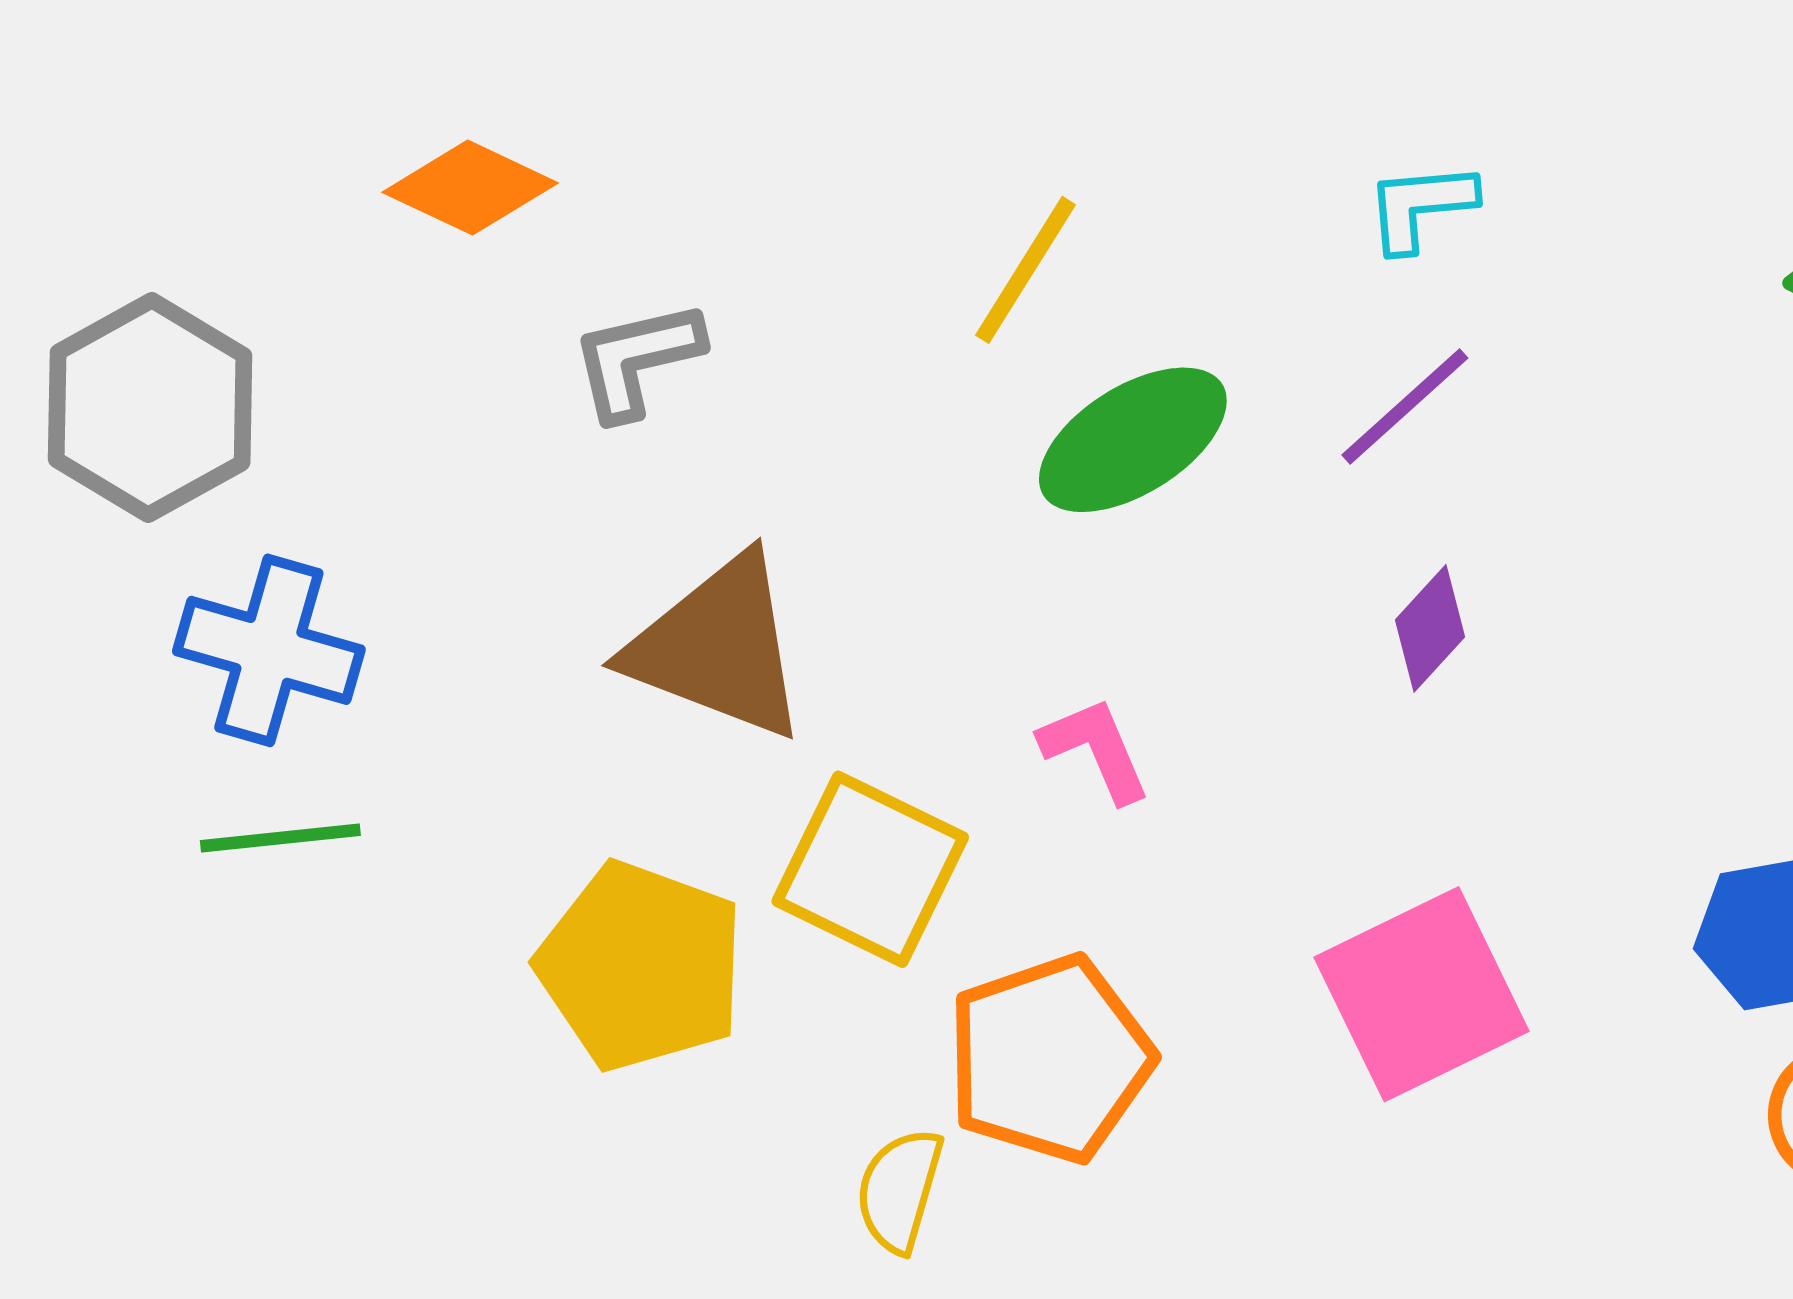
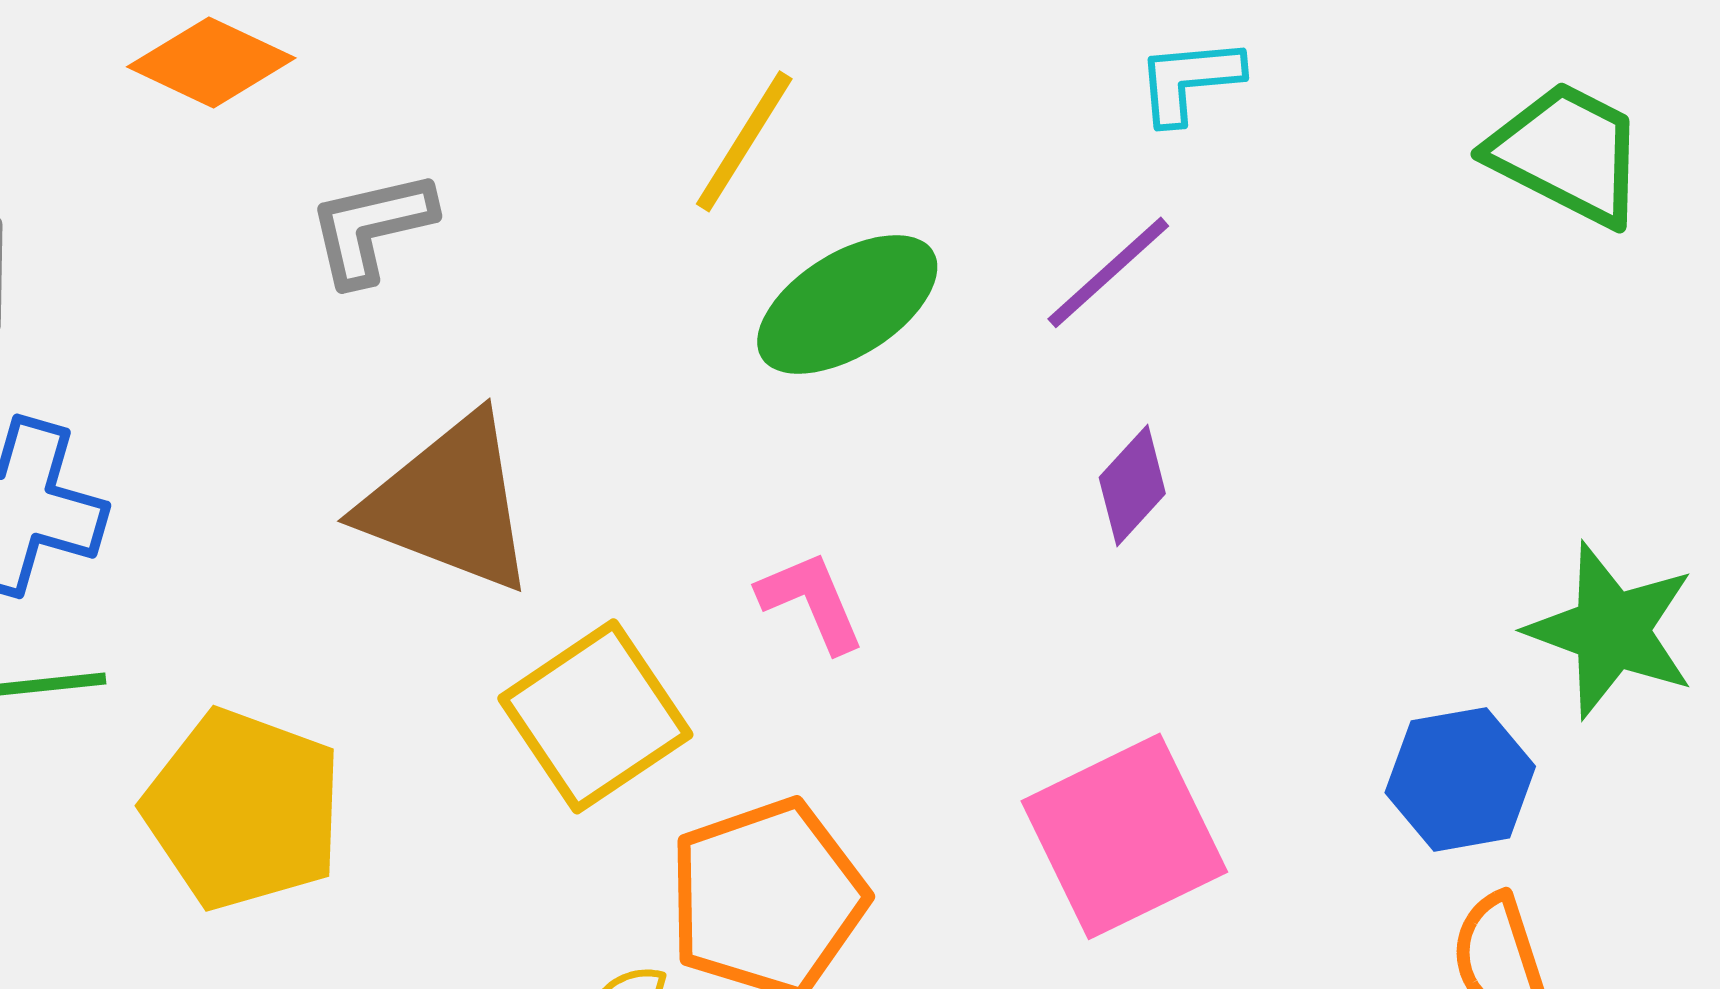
cyan L-shape: (1421, 206) -> (1189, 80), moved
yellow square: (870, 869) -> (595, 716), turned 30
yellow pentagon: (641, 966) -> (243, 809), moved

